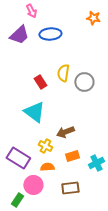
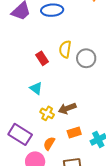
cyan triangle: (34, 112) -> (36, 88), size x0.6
yellow cross: (45, 146) -> (47, 113), moved
orange semicircle: (47, 167) -> (49, 143), turned -56

